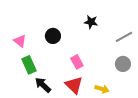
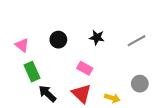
black star: (91, 22) -> (97, 37), moved
pink rectangle: (77, 62) -> (85, 68), turned -32
gray circle: (123, 64) -> (140, 84), moved

